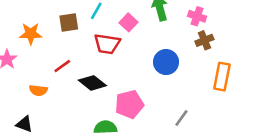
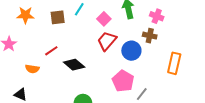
orange star: (31, 34) -> (25, 15), moved
brown cross: (204, 40) -> (150, 36), moved, turned 32
red trapezoid: (107, 44) -> (107, 41), moved, turned 120
pink pentagon: (129, 104) -> (123, 81), moved, turned -30

